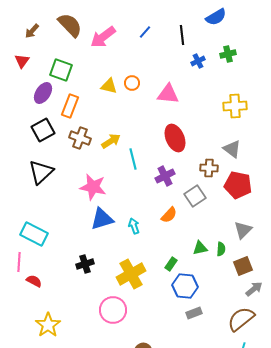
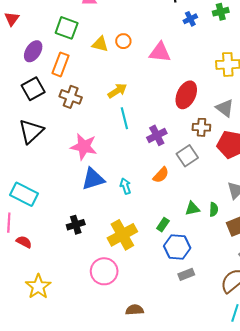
green square: (61, 70) -> (67, 28), moved
red ellipse: (175, 138) -> (186, 95), moved, turned 48
yellow arrow: (111, 141) -> (117, 91), moved

